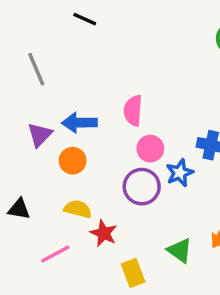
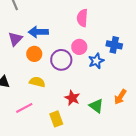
pink semicircle: (133, 111) -> (82, 18), moved
purple circle: (142, 187) -> (61, 60), moved
red star: (104, 233) -> (72, 98), moved
yellow rectangle: (133, 273) -> (56, 119), moved

